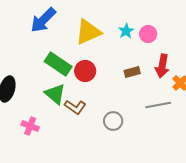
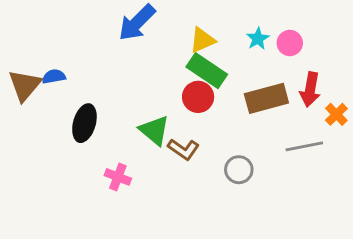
yellow triangle: (88, 32) -> (202, 40), size x0.7
green rectangle: (58, 64) -> (207, 71), moved
brown rectangle: (132, 72) -> (266, 98), size x1.8

